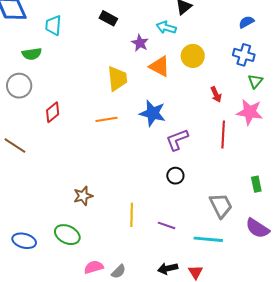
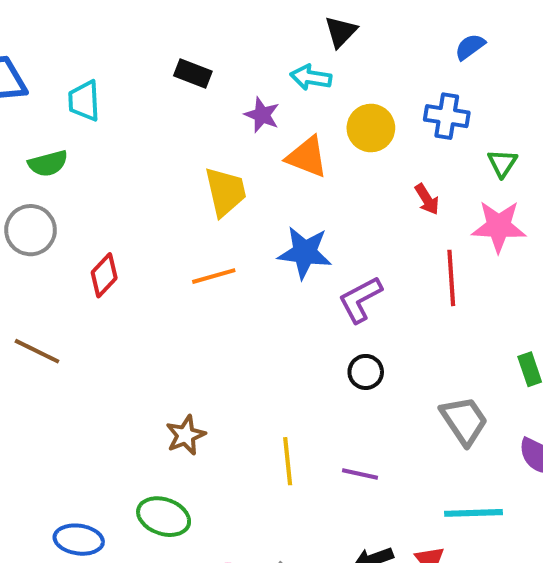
blue cross: (244, 55) -> (447, 116), moved
cyan line: (208, 239) -> (474, 513), moved

